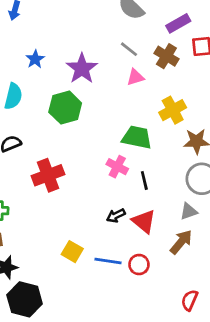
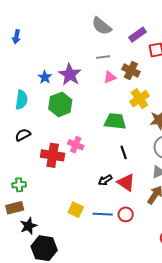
gray line: (129, 49) -> (103, 57), turned -40
brown cross: (166, 56) -> (131, 71), moved
blue star: (35, 59) -> (45, 77), moved
pink cross: (117, 167) -> (76, 145), moved
red cross: (48, 175) -> (53, 155), turned 35

